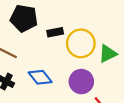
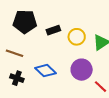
yellow circle: (81, 43) -> (77, 37), size x0.7

